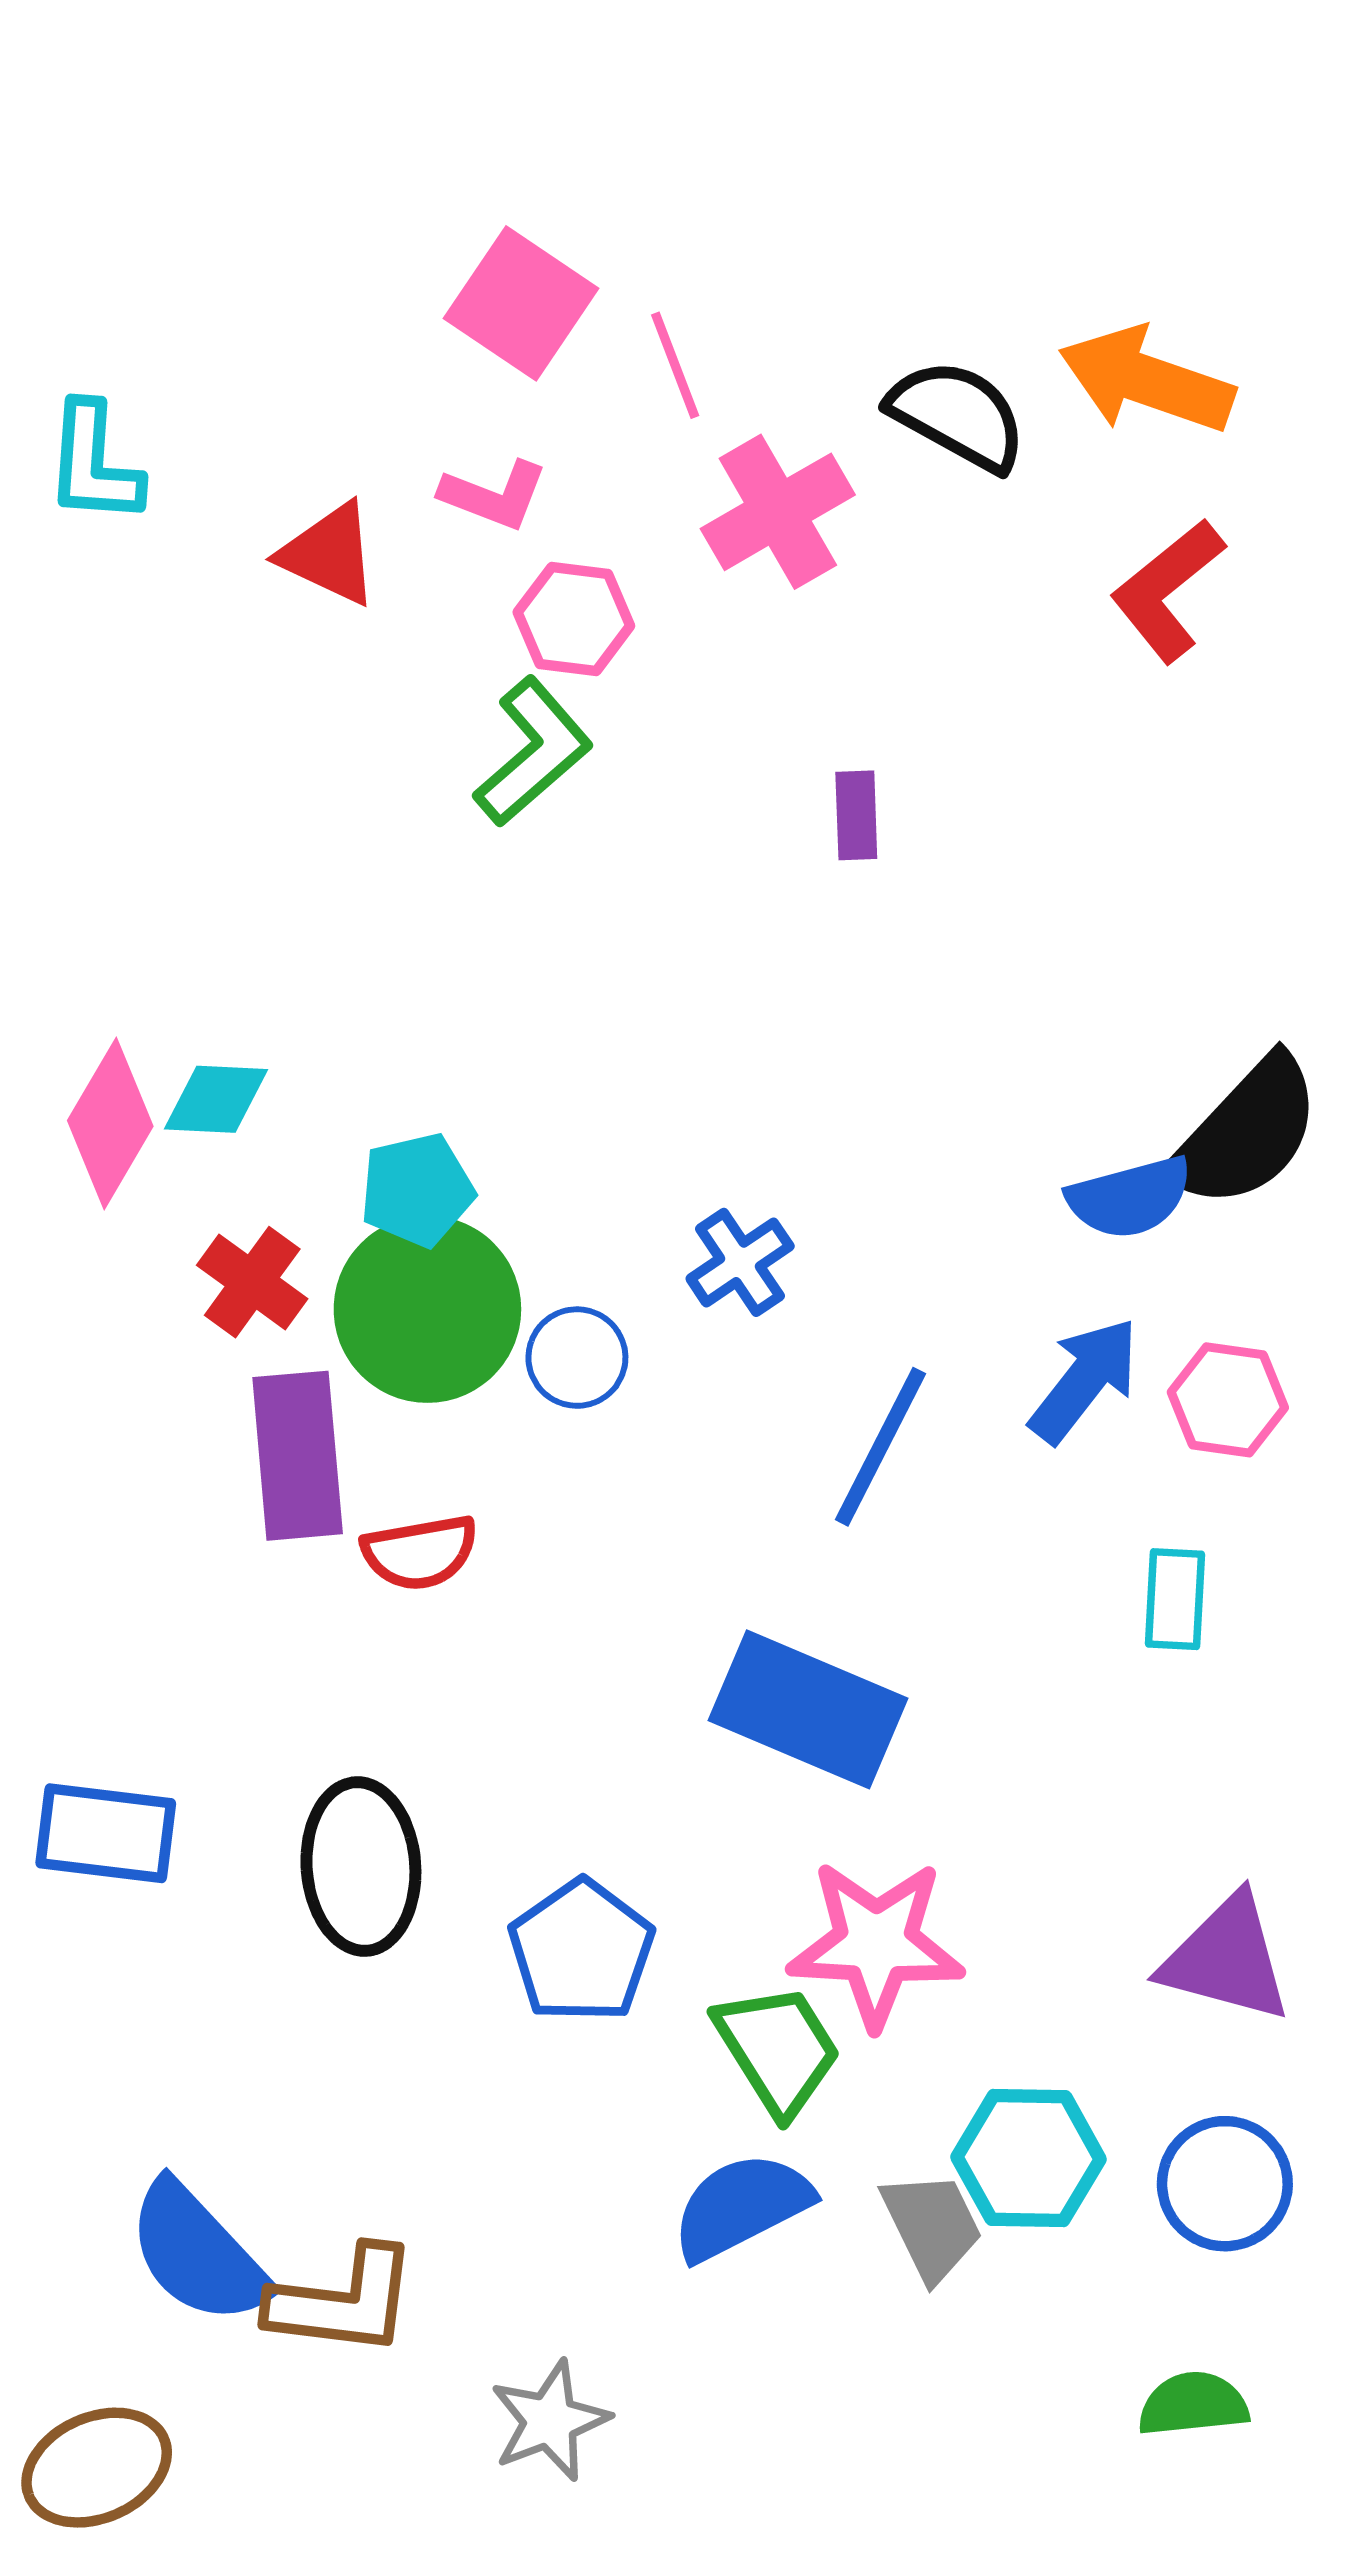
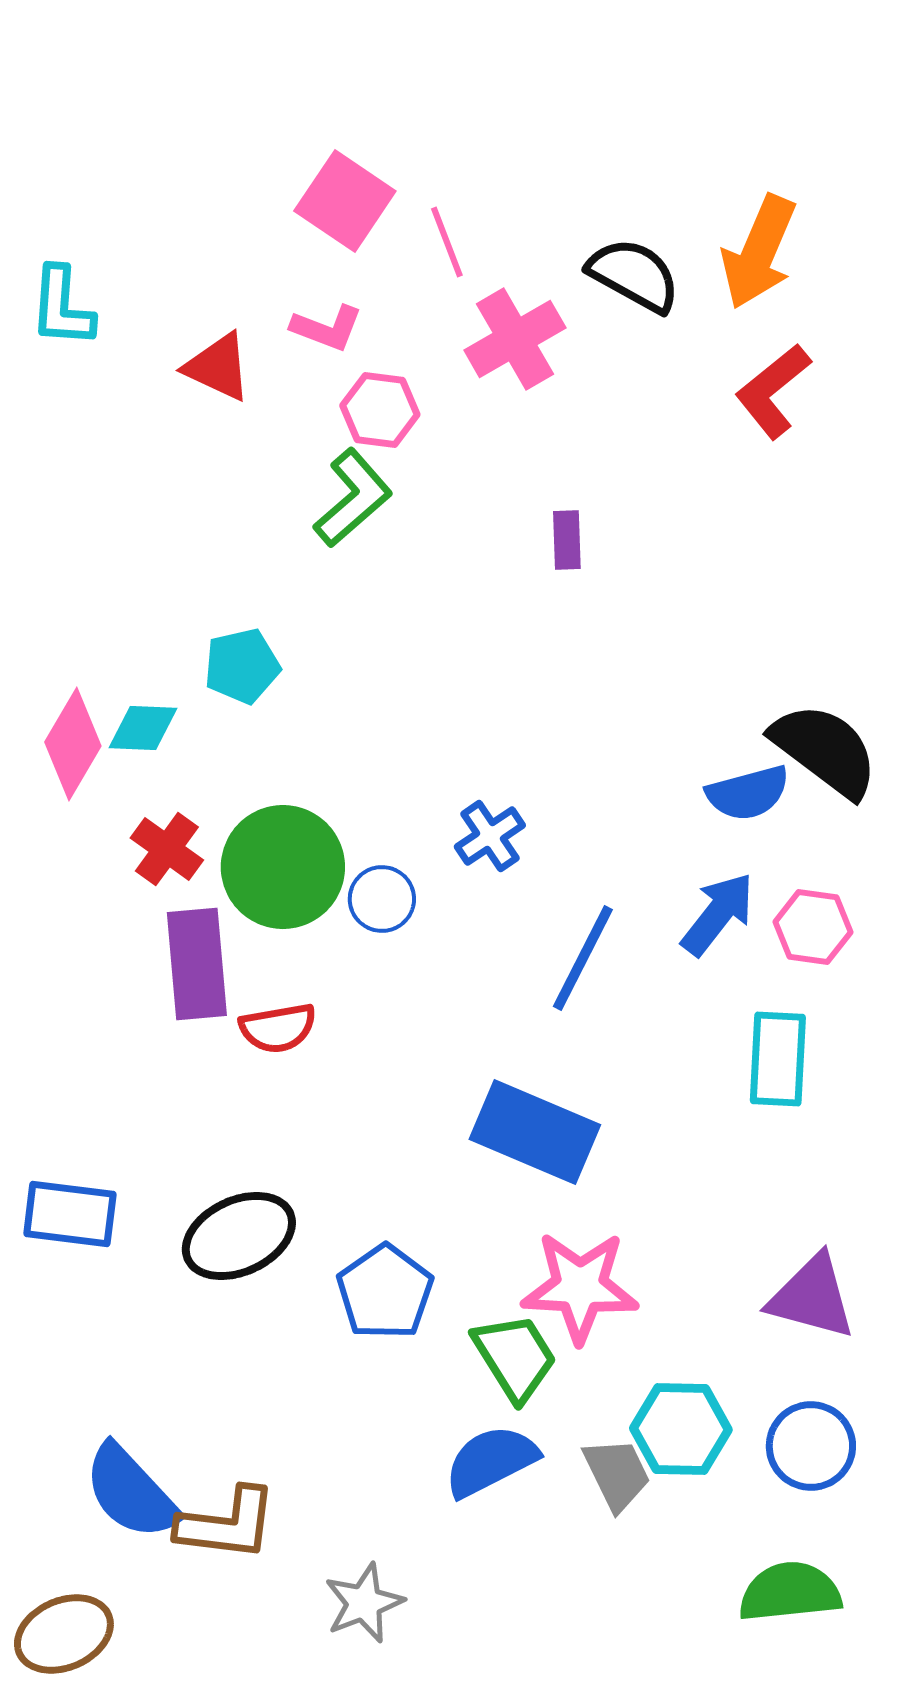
orange arrow: (1146, 380) -> (759, 252), turned -86
black semicircle: (1246, 1133) -> (825, 750), turned -96
cyan pentagon: (417, 1190) -> (242, 666), moved
cyan rectangle: (1175, 1599) -> (778, 1059), size x1.4
black ellipse: (361, 1867) -> (239, 1236), turned 69
green semicircle: (1193, 2404) -> (790, 1592), size x1.4

